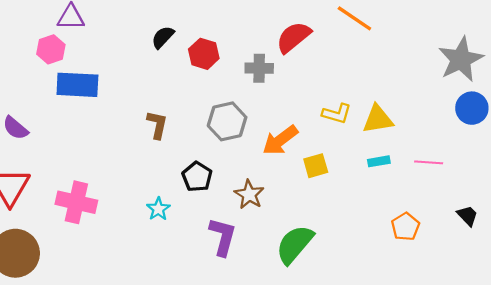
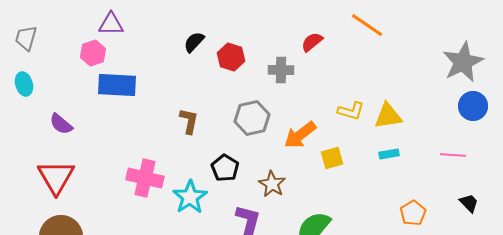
red semicircle: (294, 37) -> (312, 42), size x0.7
pink line: (429, 162) -> (453, 155), moved
pink cross: (76, 202) -> (145, 178), moved
cyan star: (158, 209) -> (190, 197), size x1.6

